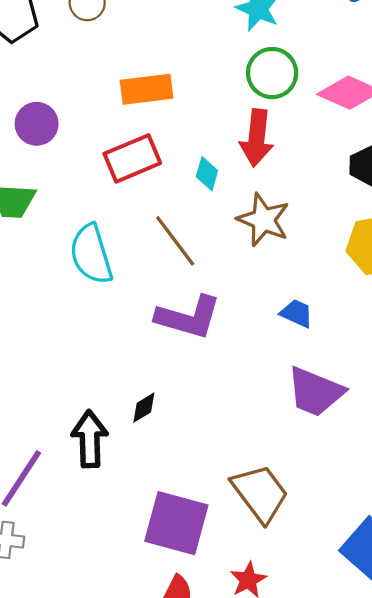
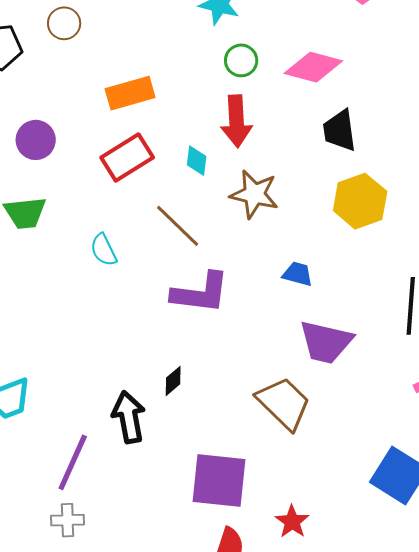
green circle: (272, 73) -> (241, 60), size x0.7
cyan semicircle: (91, 254) -> (104, 250), size x0.6
brown trapezoid: (260, 493) -> (284, 403), moved

